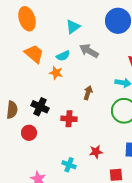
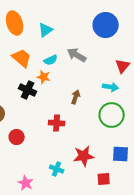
cyan triangle: (73, 27) -> (46, 30), moved
black cross: (40, 107) -> (28, 90), moved
red star: (96, 152) -> (84, 156), size x1.5

